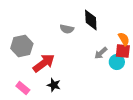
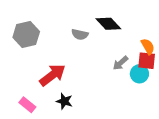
black diamond: (91, 20) -> (108, 24), turned -40
gray hexagon: (22, 46) -> (26, 34), moved

